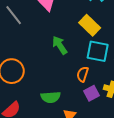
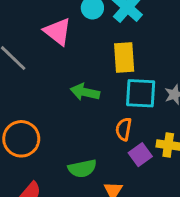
yellow rectangle: (90, 25) -> (124, 58), turned 50
green arrow: (60, 45) -> (85, 92), turned -36

